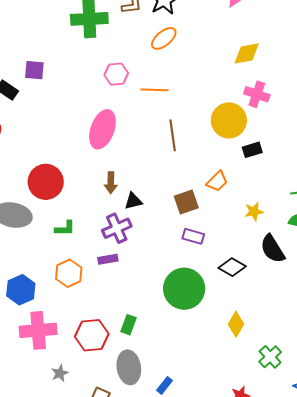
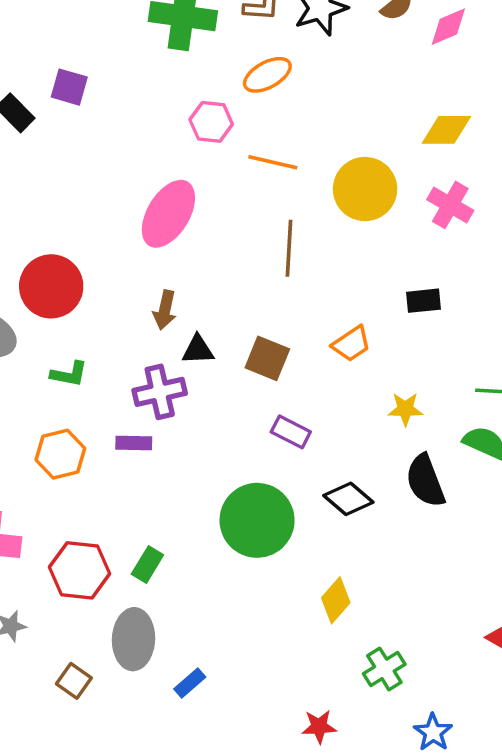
orange ellipse: (164, 38) -> (267, 75), moved
yellow circle: (229, 120) -> (365, 189), moved
brown square: (186, 202) -> (267, 358), moved, turned 30

